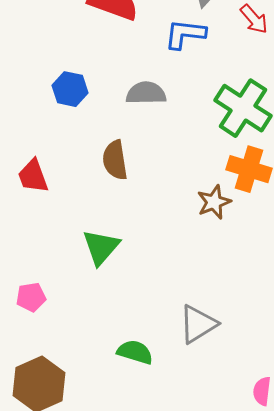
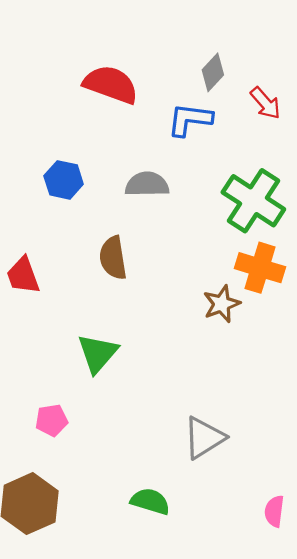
pink pentagon: (31, 297) -> (52, 420), moved
green semicircle: (135, 352) -> (150, 501), moved

